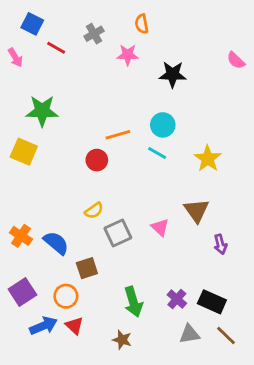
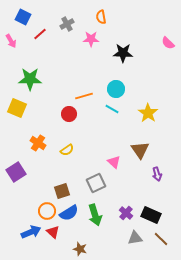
red line: (56, 48) -> (40, 34), turned -72
gray square: (118, 233) -> (96, 183), moved
orange cross: (21, 236) -> (38, 143), moved
blue semicircle: (56, 243) -> (69, 213), moved, turned 108
purple square: (22, 292) -> (16, 172), moved
brown star: (122, 340) -> (80, 249), moved

